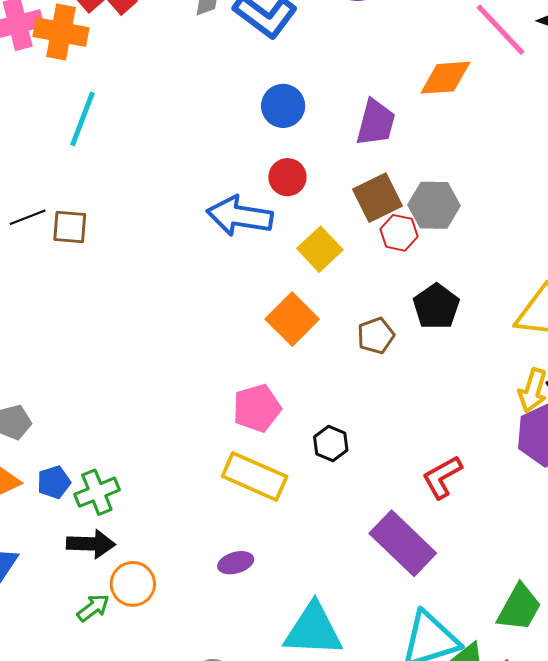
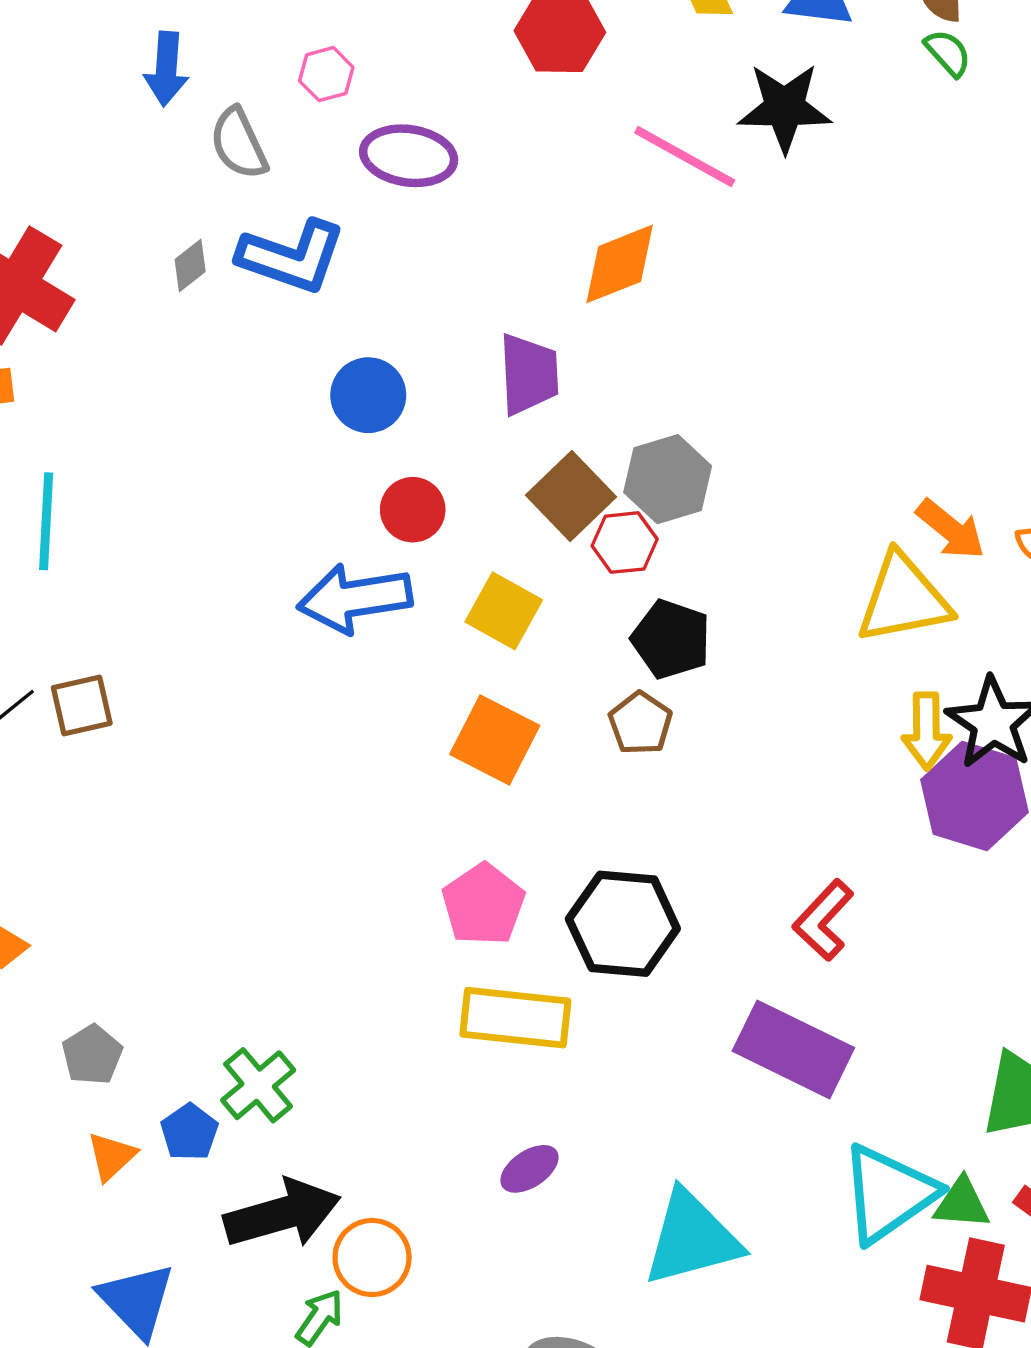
black pentagon: (436, 307) -> (671, 639), moved
black hexagon: (331, 443) -> (623, 924), size x1.8
green cross: (97, 492) -> (258, 1085), moved
black arrow: (91, 544) -> (282, 1214), size x1.4

